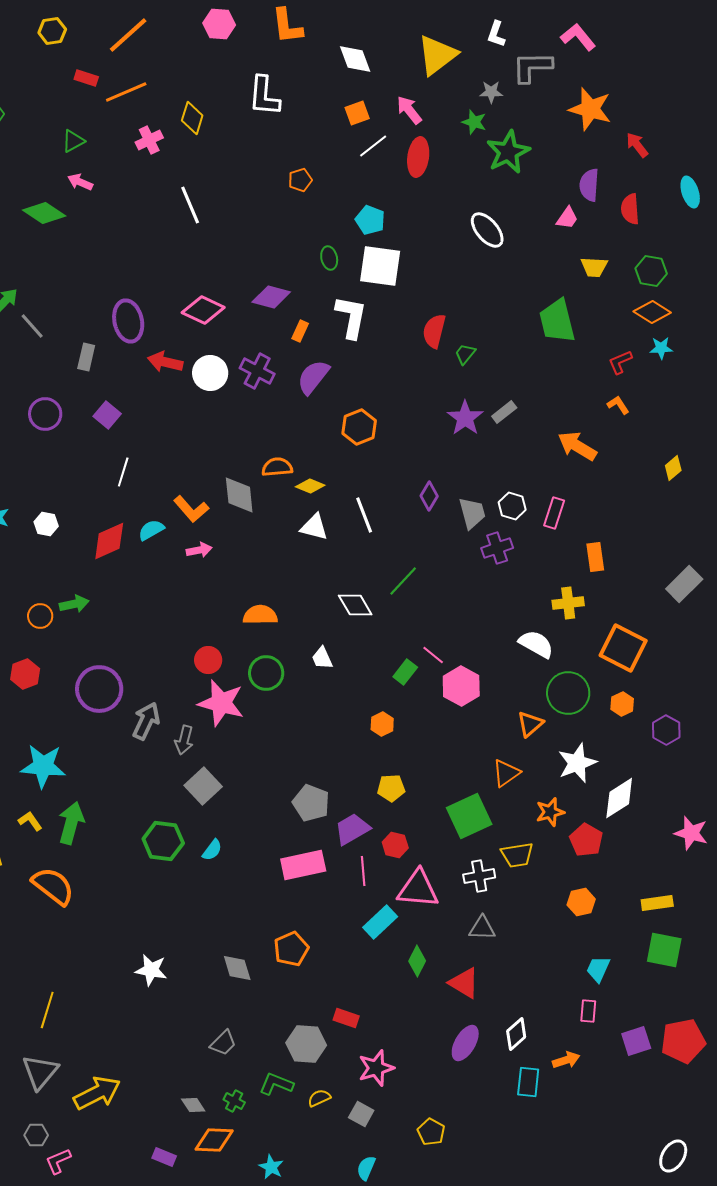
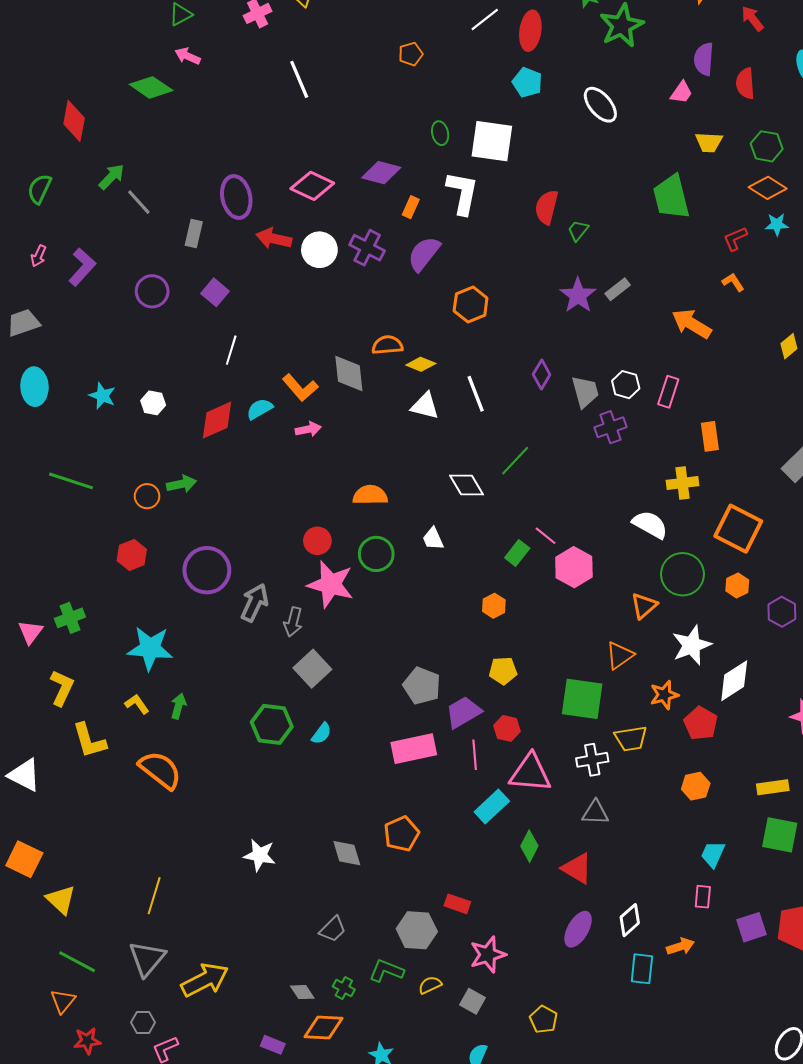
cyan pentagon: (370, 220) -> (527, 82), moved
green square: (469, 816) -> (582, 699), turned 33
green arrow: (71, 823) -> (178, 706), size x0.6

